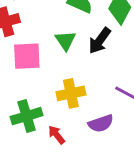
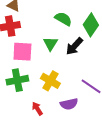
yellow cross: (71, 93) -> (50, 81), turned 36
green cross: (27, 116) -> (17, 80), moved

